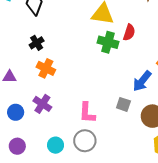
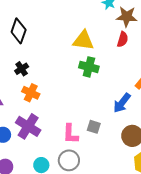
red semicircle: (129, 32) -> (123, 39), moved
purple cross: (42, 104) -> (28, 126), size x1.4
gray square: (123, 104) -> (94, 127), moved

